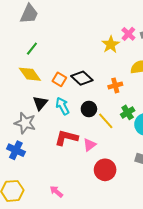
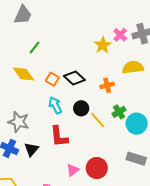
green line: (32, 49) -> (35, 47), moved
black triangle: (40, 103) -> (31, 149), moved
red L-shape: (66, 138) -> (59, 136), turned -110
pink triangle: (90, 145) -> (73, 170), moved

